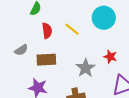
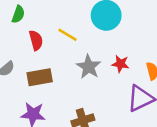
gray star: (86, 68) -> (89, 67), moved

